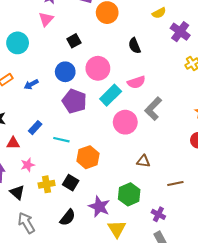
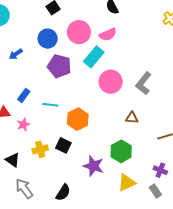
pink semicircle: (136, 82) -> (108, 35), moved
gray L-shape: (153, 109) -> (144, 83), moved
pink star: (28, 165) -> (23, 124), moved
purple cross: (158, 214) -> (160, 170), moved
black semicircle: (68, 217) -> (63, 193), moved
yellow triangle: (117, 229) -> (127, 183), moved, turned 42

